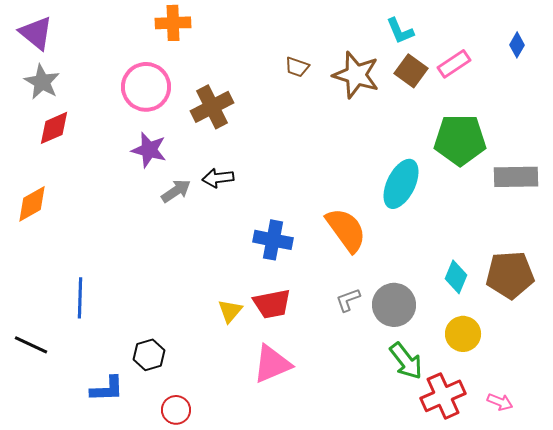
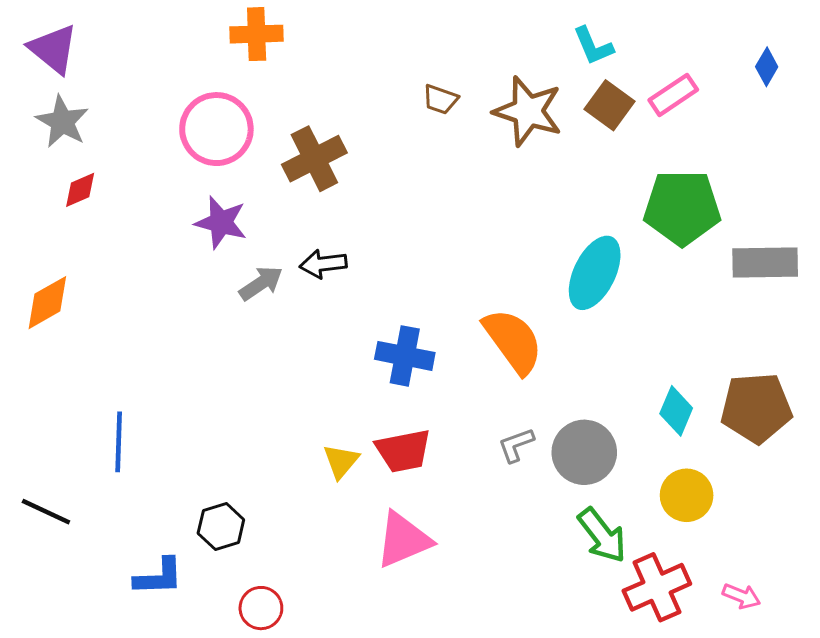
red diamond: (54, 128) -> (80, 190), size x0.7

